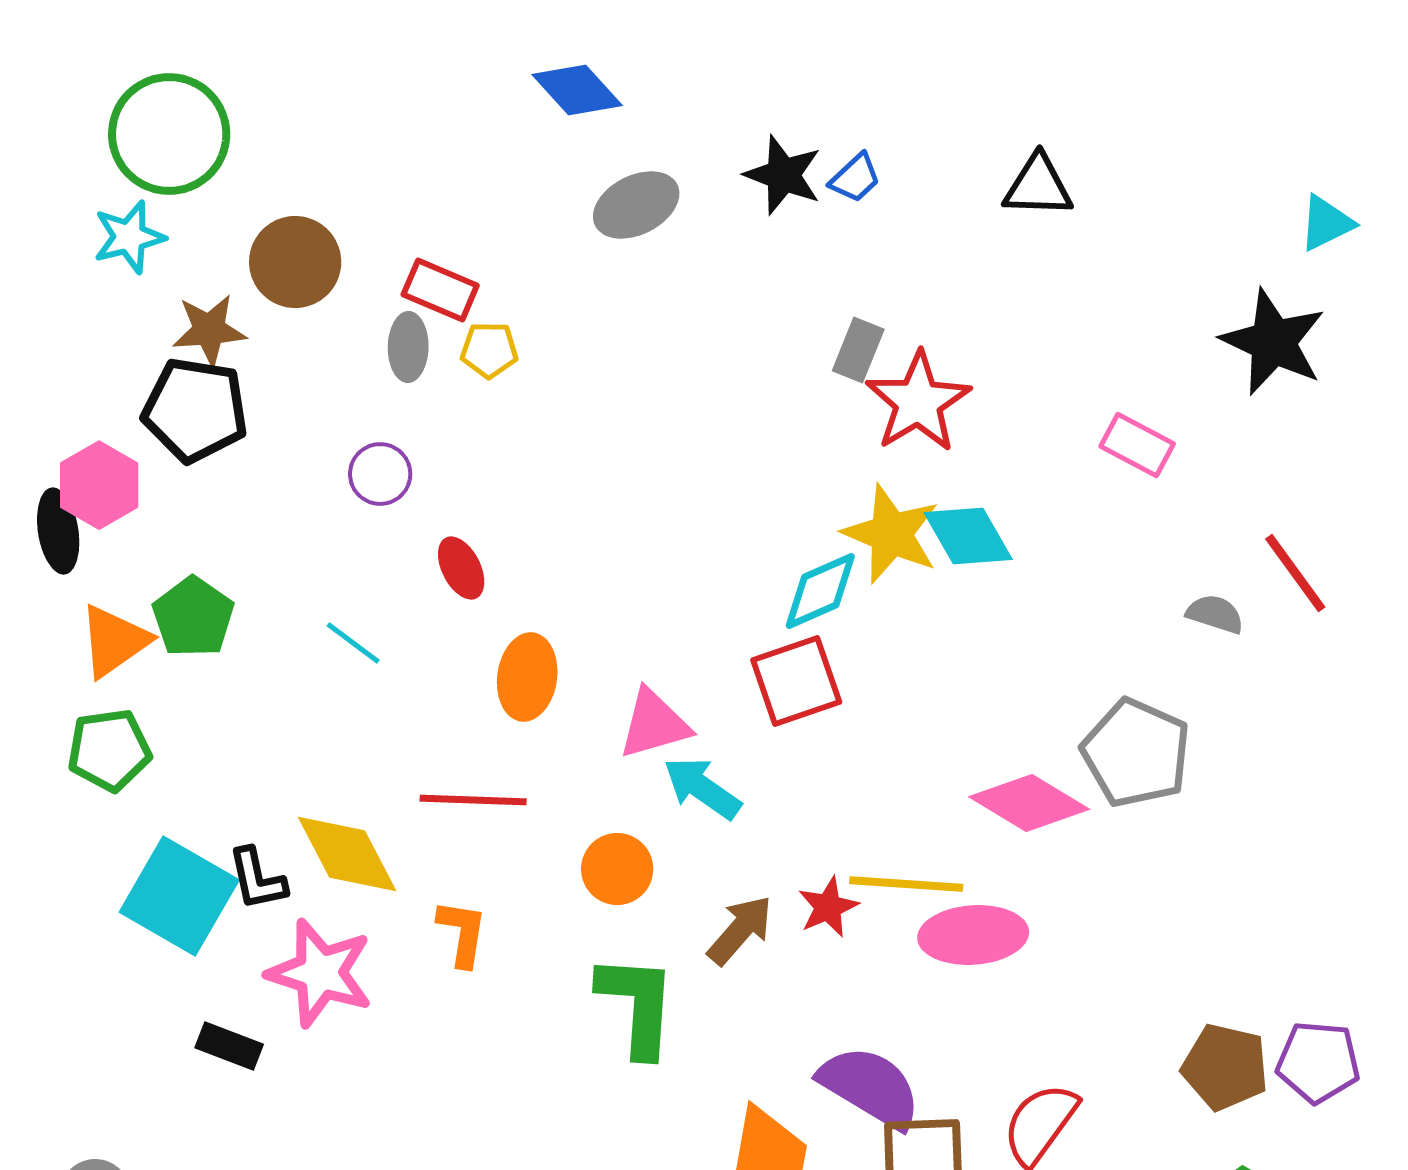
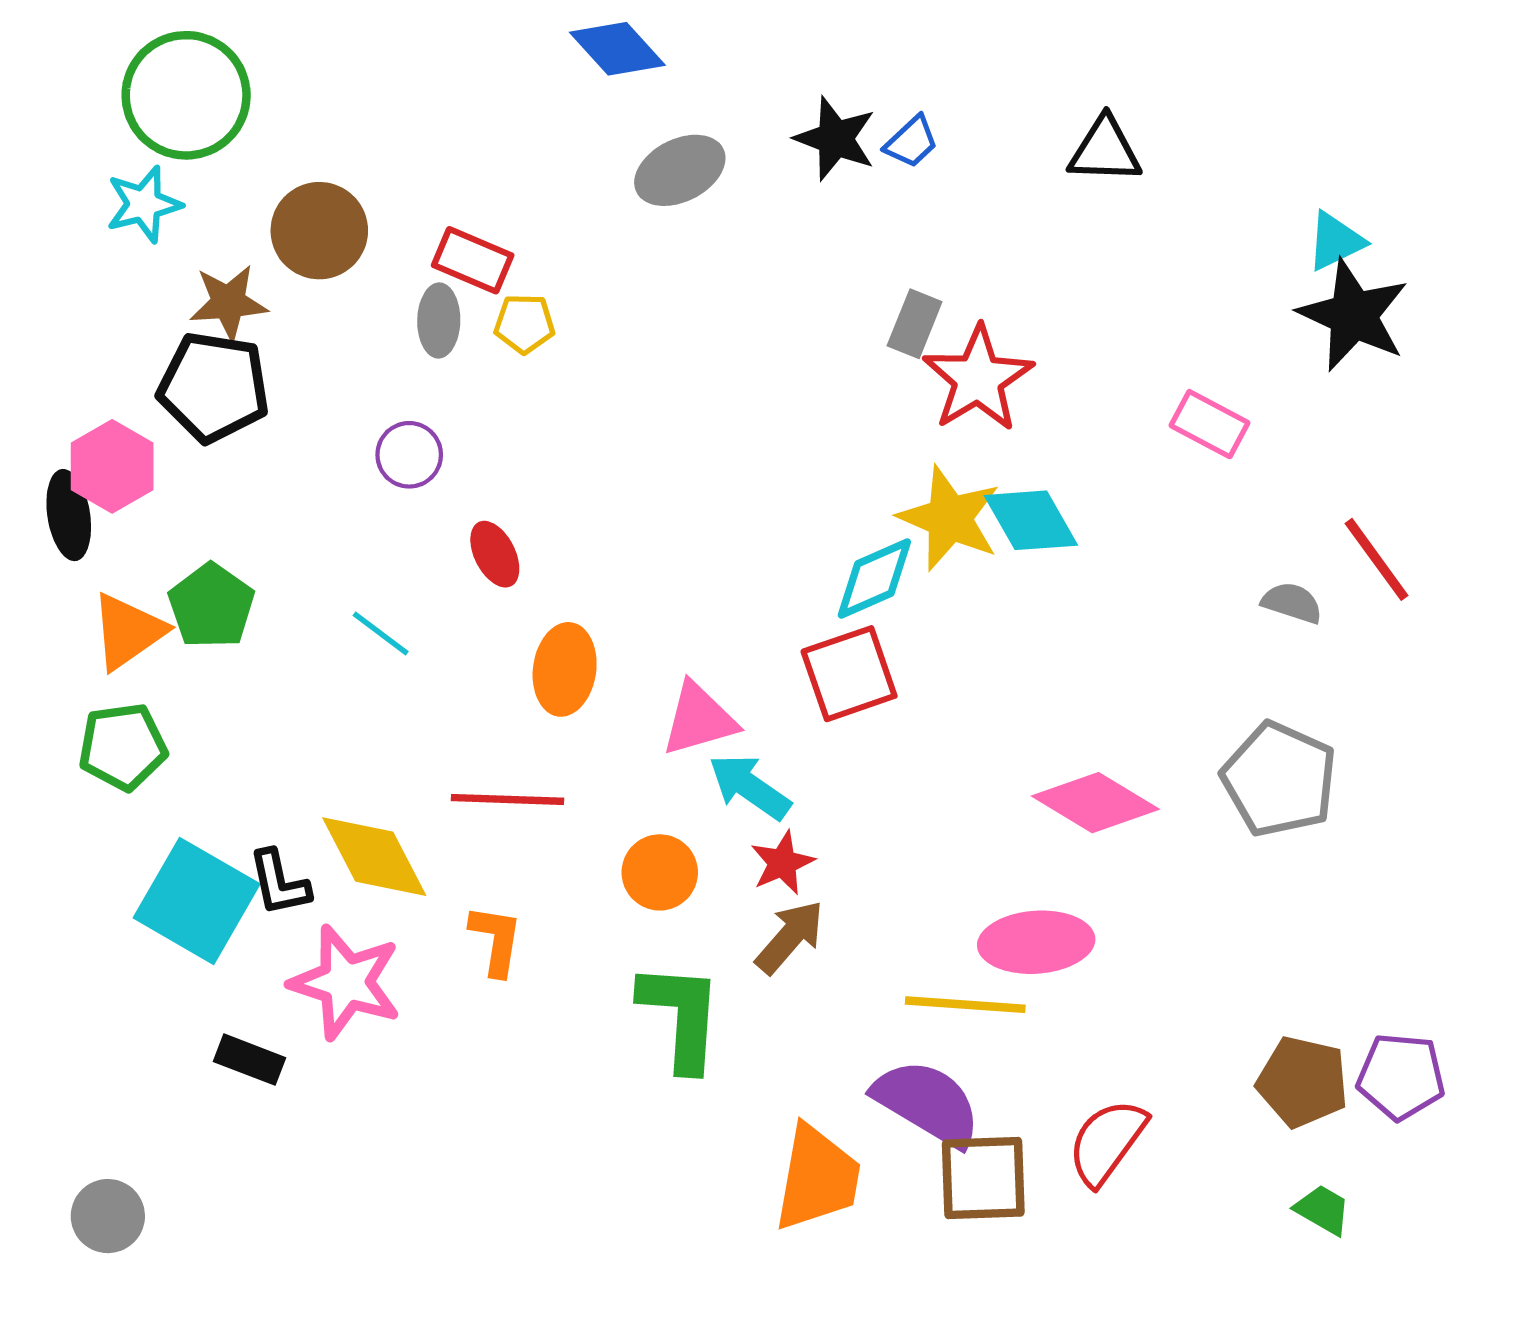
cyan triangle: (1326, 223) -> (1335, 241), moved
gray pentagon: (1136, 753) -> (1279, 779), moved
yellow line: (906, 884) -> (965, 1005), moved
red star: (828, 907) -> (782, 863), moved

